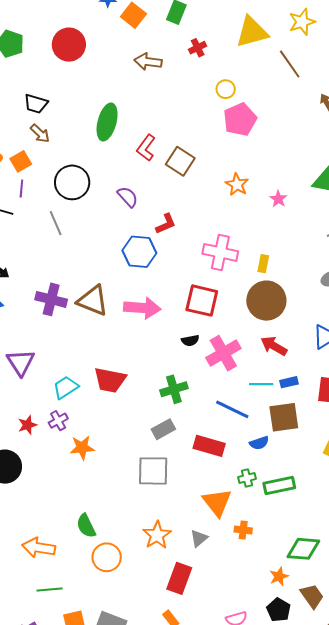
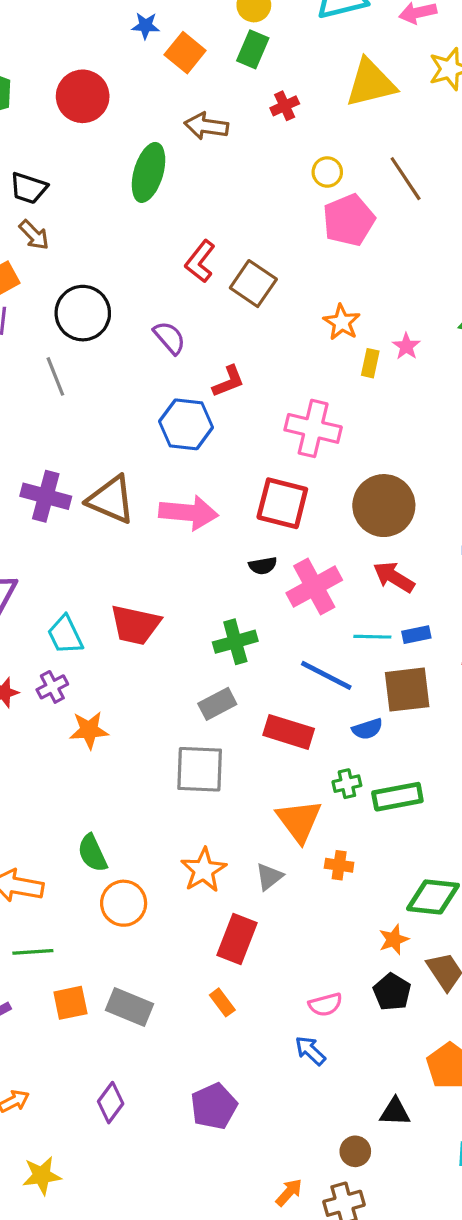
brown line: (290, 64) -> (406, 179), moved
green ellipse: (107, 122) -> (149, 172), moved
yellow rectangle: (263, 264) -> (370, 363), moved
cyan trapezoid: (66, 387) -> (65, 635), turned -84

